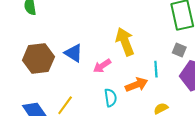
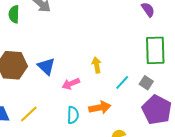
yellow arrow: (125, 42) -> (97, 65), size x0.6
cyan line: (156, 69) -> (122, 82), moved, turned 35

